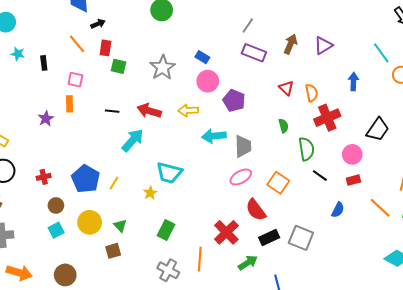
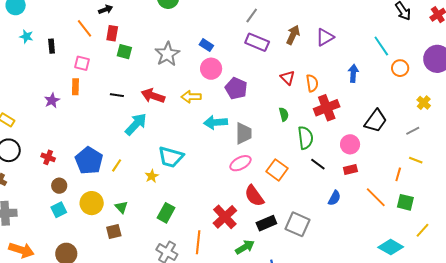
red cross: (44, 177) -> (48, 157), turned 32

